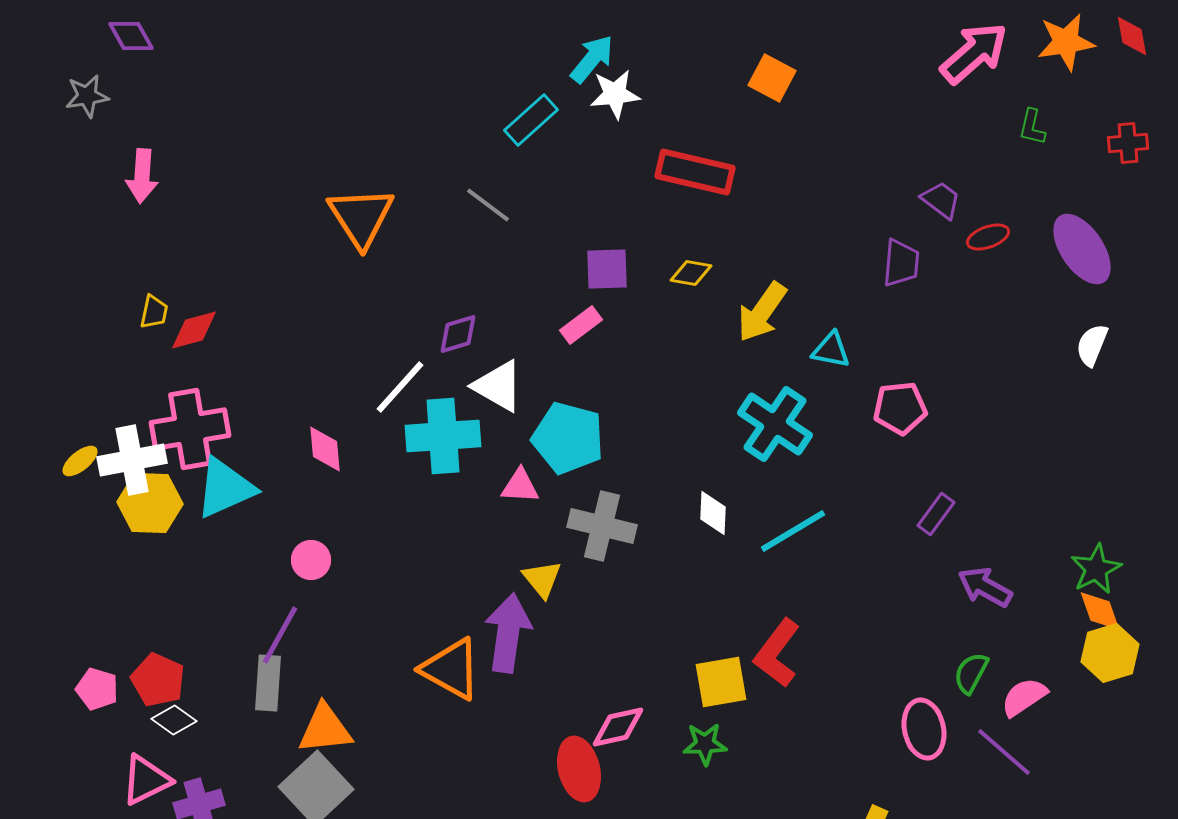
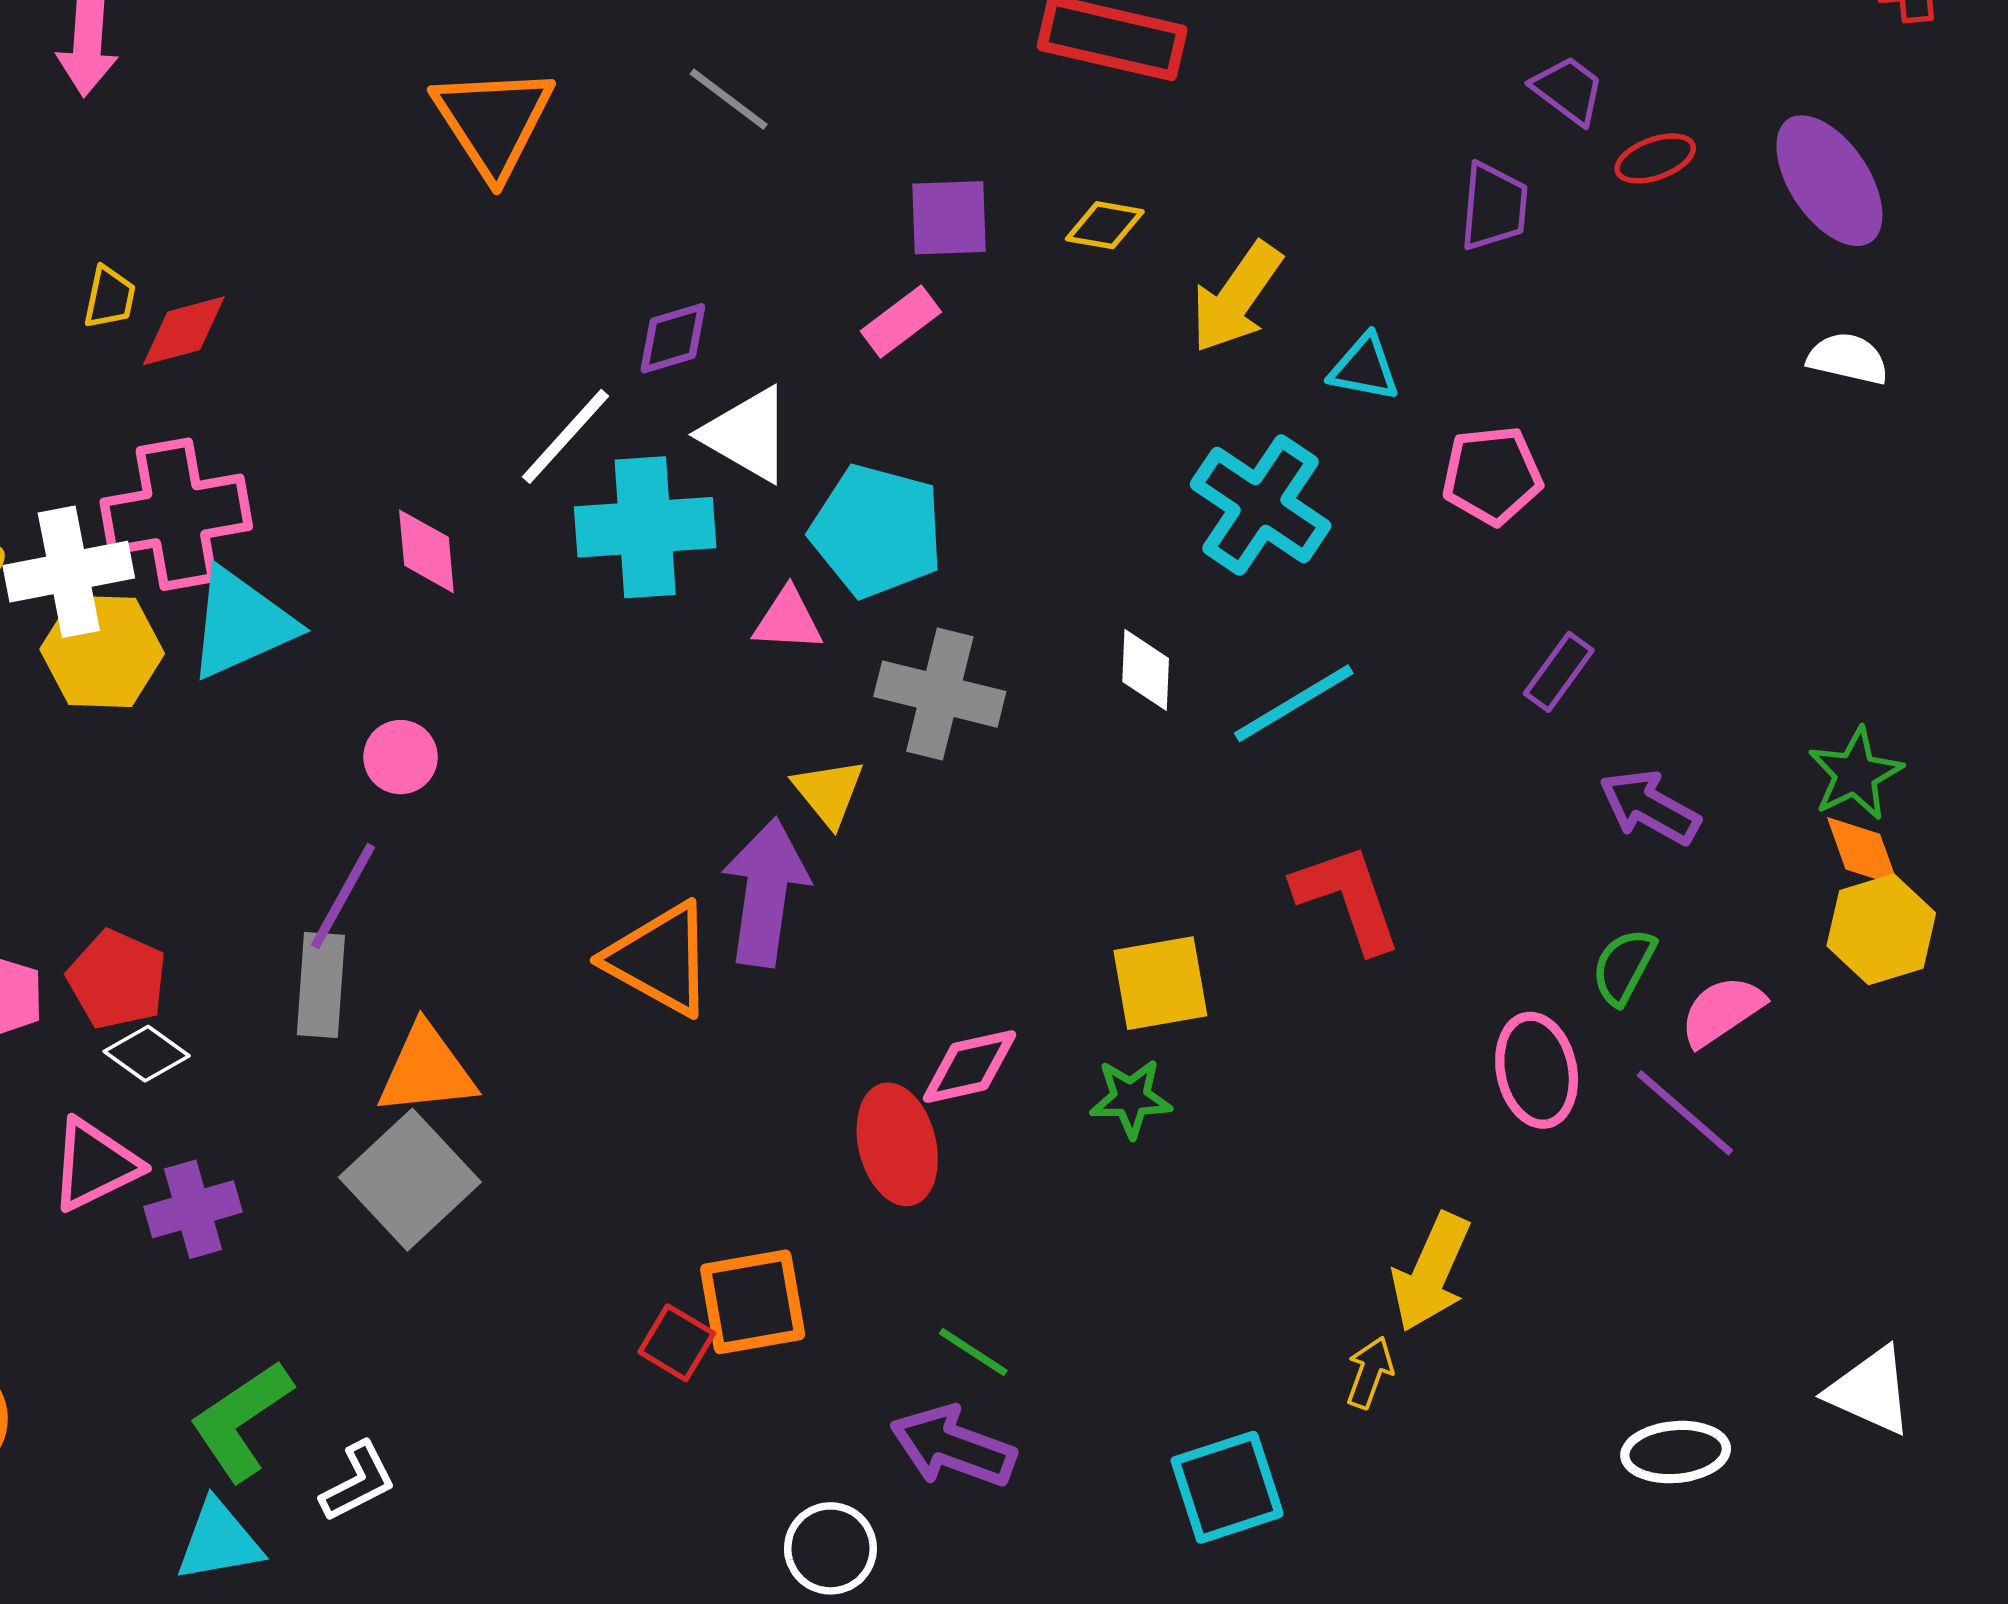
white semicircle: (1092, 345) -> (1848, 359), turned 81
red L-shape: (777, 653) -> (1348, 898), moved, turned 124

